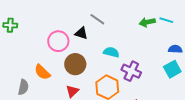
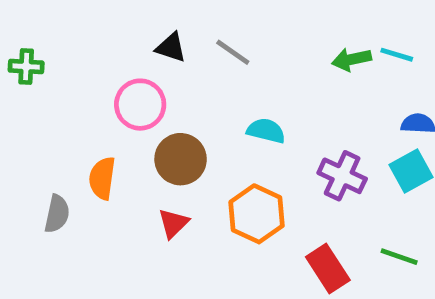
black triangle: (81, 33) -> (171, 48), moved
purple cross: (131, 71) -> (342, 176), moved
orange semicircle: (42, 72) -> (102, 178), turned 54

